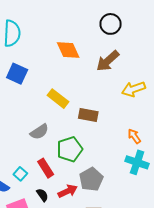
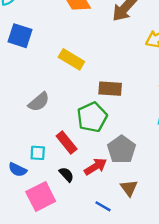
brown rectangle: (88, 115) -> (110, 89), moved
gray semicircle: (39, 132) -> (39, 102), moved
cyan square: (20, 174) -> (38, 153), turned -32

